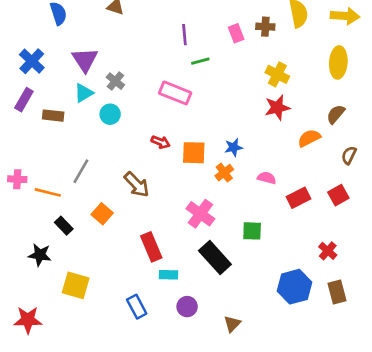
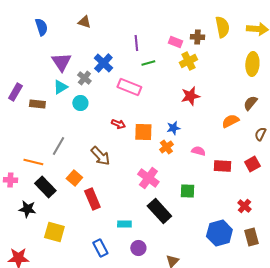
pink rectangle: (236, 33) -> (175, 42), turned -48
blue cross: (32, 61) -> (103, 63), moved
yellow cross: (277, 74) -> (188, 61), moved, turned 36
red star: (277, 108) -> (190, 96), moved
pink cross: (17, 179) -> (10, 180), moved
red rectangle: (299, 198) -> (222, 166), turned 30
black rectangle: (64, 226) -> (45, 187), size x1.5
red rectangle: (151, 247) -> (92, 199), moved

